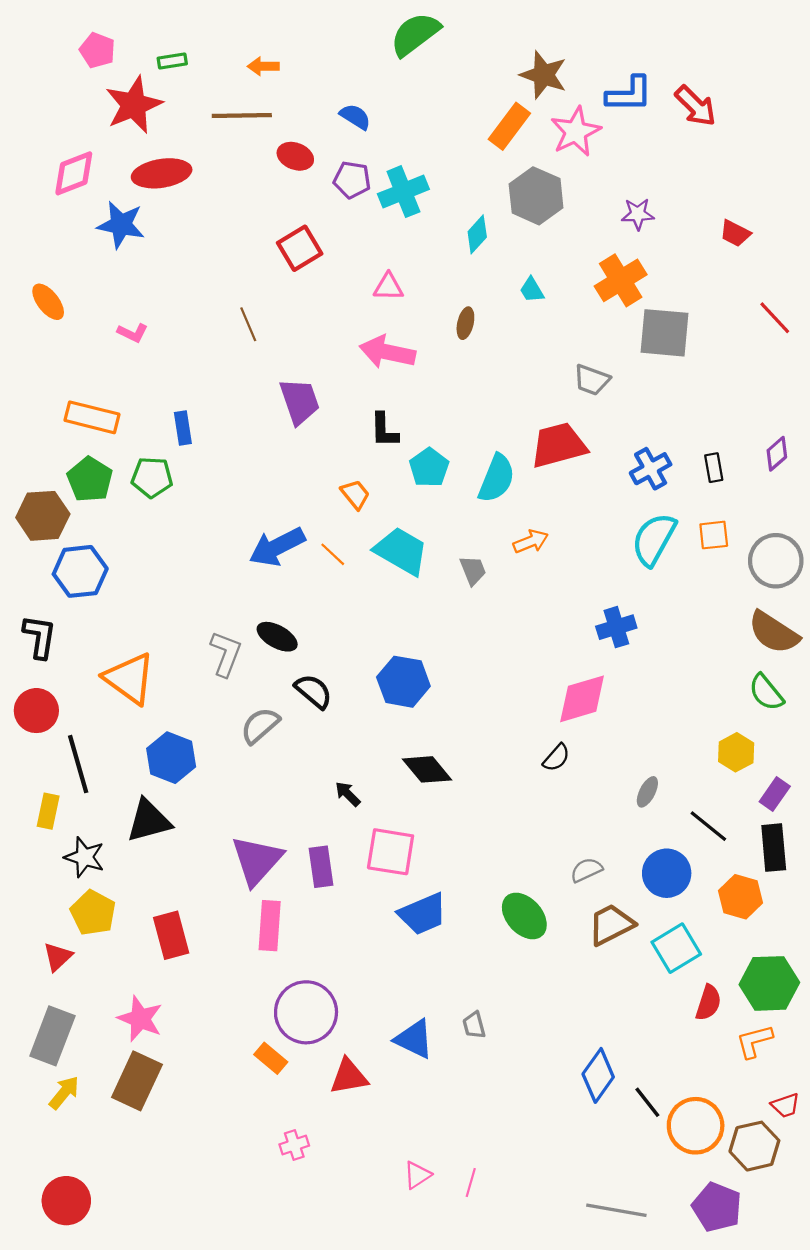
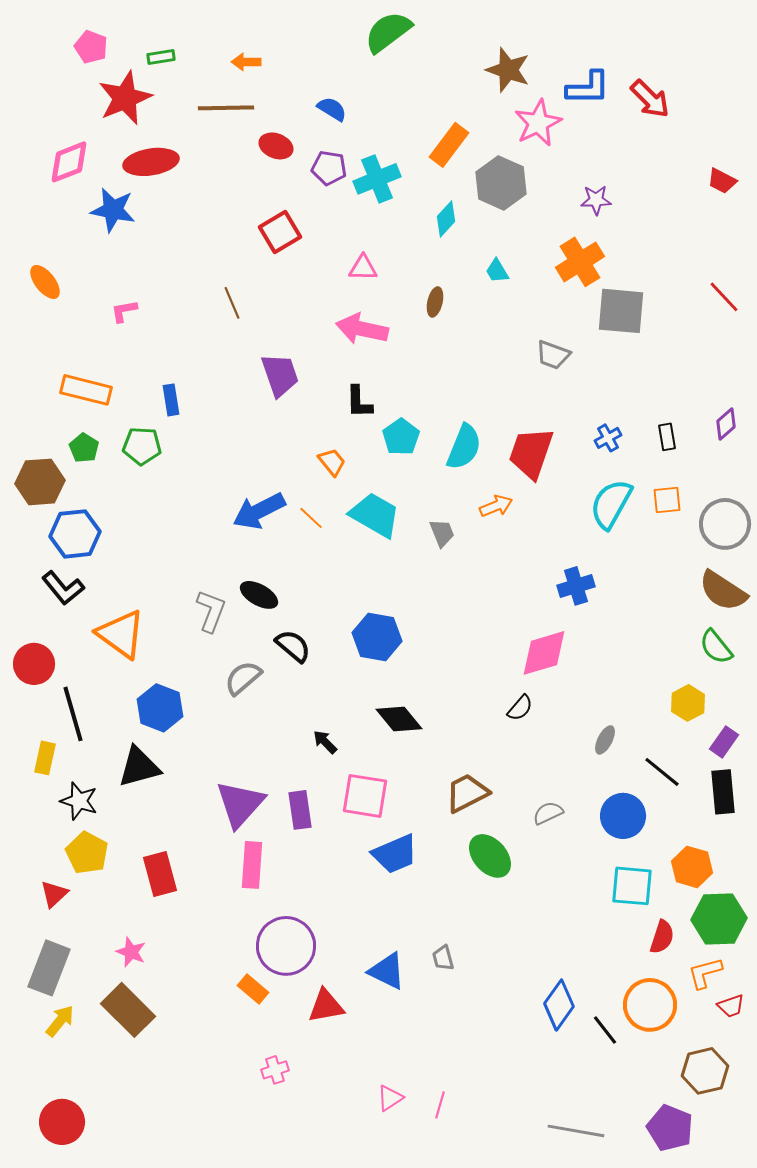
orange rectangle: (509, 126) -> (449, 145), moved
red trapezoid: (735, 233) -> (722, 181), moved
pink L-shape: (133, 333) -> (124, 311), turned 144
red trapezoid: (559, 445) -> (531, 453), moved, turned -56
blue cross: (651, 469) -> (608, 438), size x0.7
green pentagon: (90, 479) -> (84, 448), size x0.7
black L-shape: (40, 637) -> (63, 588), moved, turned 132
orange hexagon: (740, 897) -> (692, 867), moved
brown trapezoid: (611, 925) -> (467, 793), moved
cyan square: (676, 948) -> (632, 886), turned 36
pink star: (140, 1019) -> (131, 952), size x0.7
brown rectangle: (137, 1081) -> (128, 1010), turned -70
red trapezoid: (785, 1105) -> (731, 1006), moved
orange circle: (696, 1126) -> (650, 1005), moved

